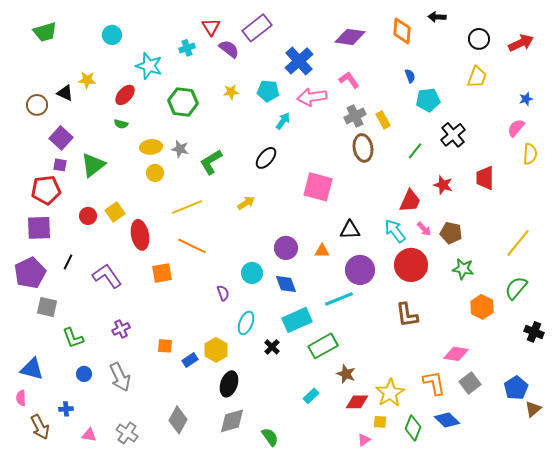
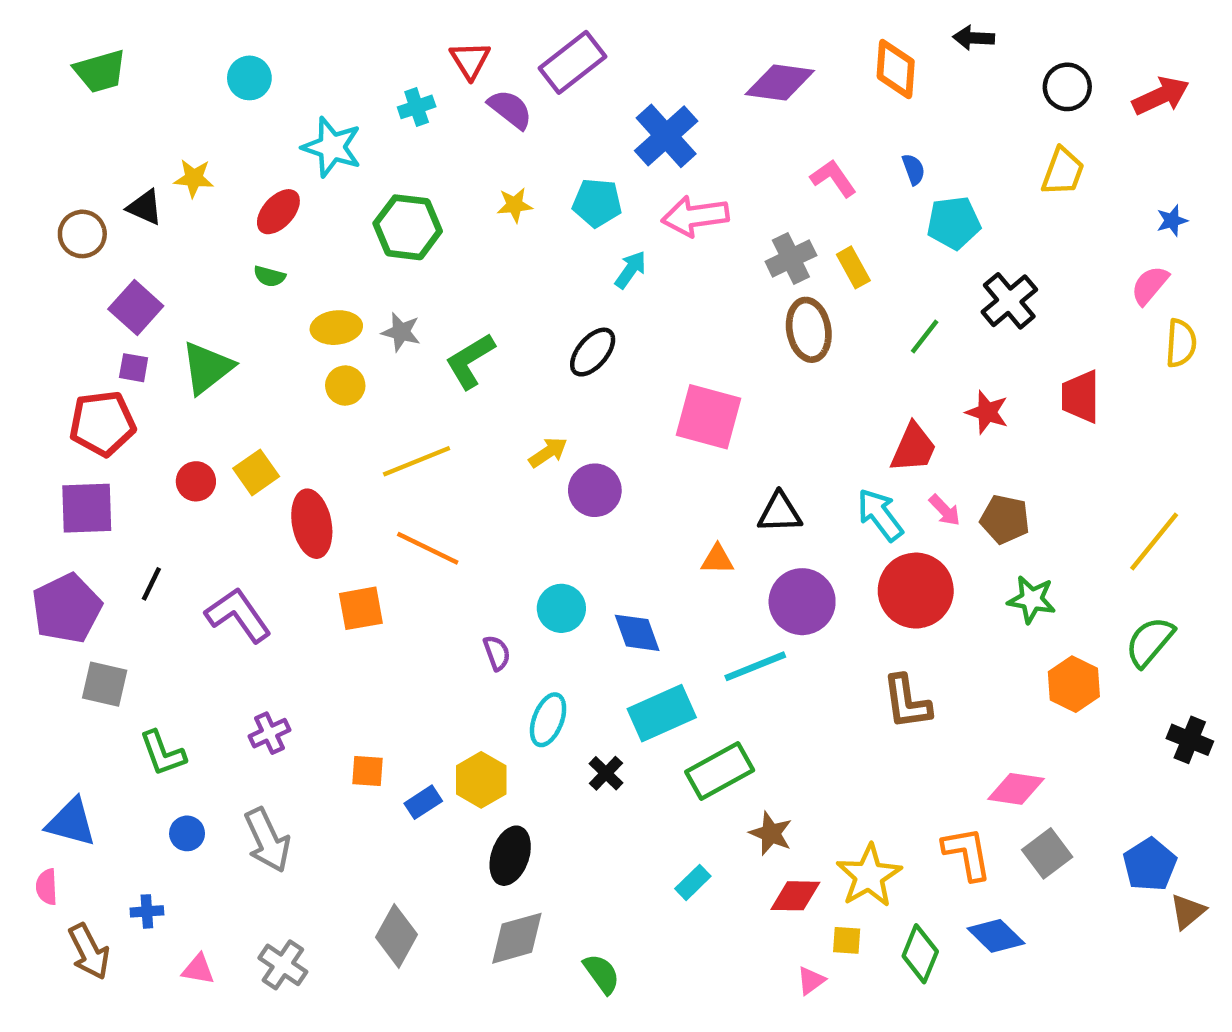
pink L-shape: (349, 80) -> (833, 178), moved
purple circle: (286, 248) -> (595, 490), moved

